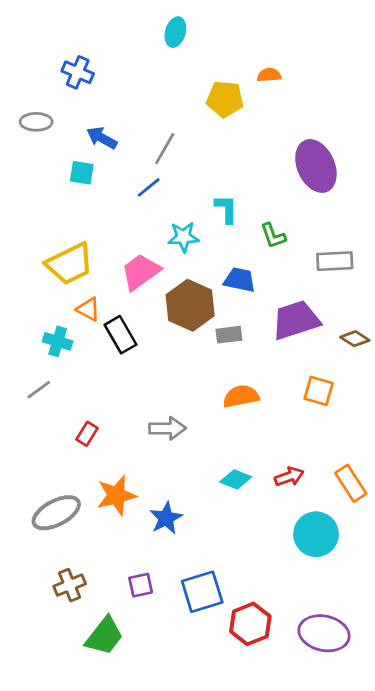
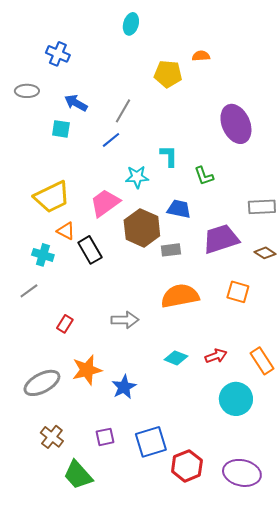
gray rectangle: (335, 261) -> (262, 207), moved
orange semicircle: (241, 396) -> (180, 296), size x1.4
brown cross: (70, 585) -> (52, 437), turned -30
green trapezoid: (104, 636) -> (78, 475), turned 100

